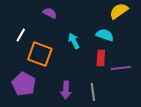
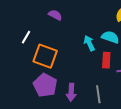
cyan arrow: (74, 41) -> (89, 43), moved
purple pentagon: (24, 84) -> (45, 85), moved

